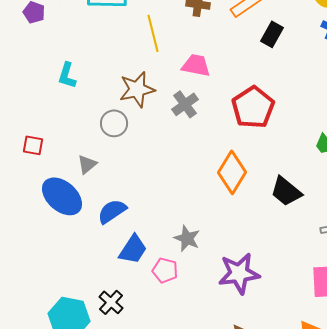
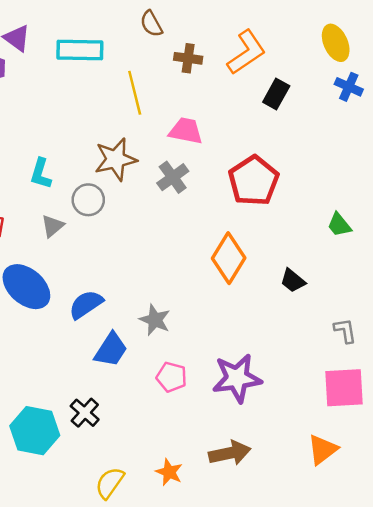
cyan L-shape: (67, 75) -> (41, 174), moved
gray triangle: (87, 164) -> (53, 226), moved
black trapezoid: (286, 191) -> (293, 281), size x0.7
gray star: (187, 238) -> (155, 320), moved
pink pentagon: (165, 270) -> (172, 377), moved

